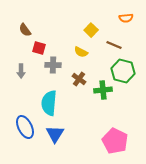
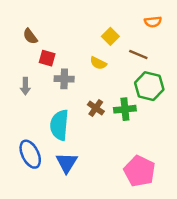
brown cross: (79, 79) -> (96, 108), moved

